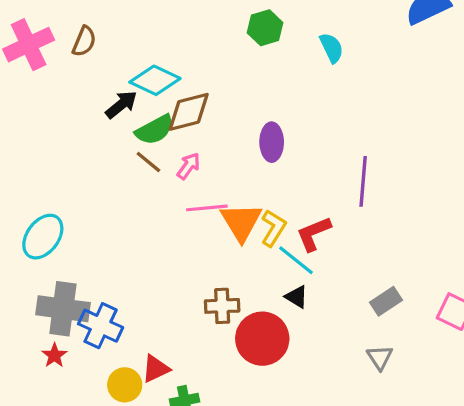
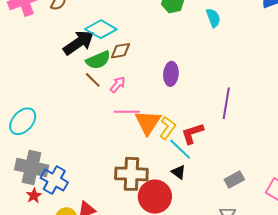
black arrow: (121, 105) -> (79, 43), size x1.5
brown diamond: (189, 112) -> (120, 51), size x0.7
brown cross: (222, 306) -> (131, 174), size x1.5
red star: (54, 355) -> (34, 196), moved

